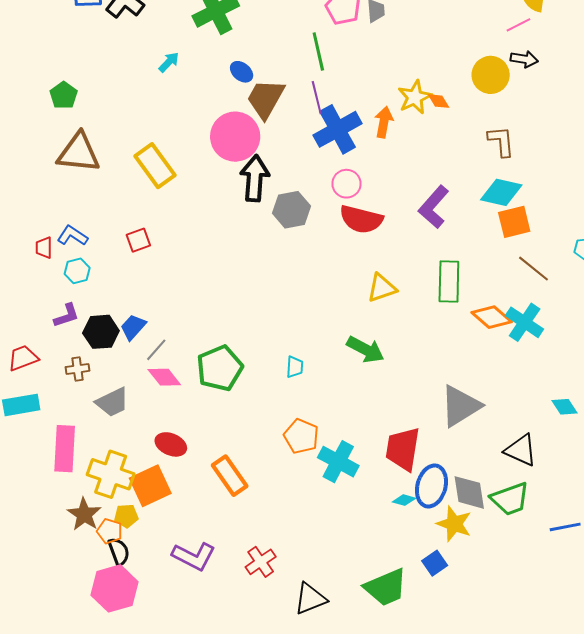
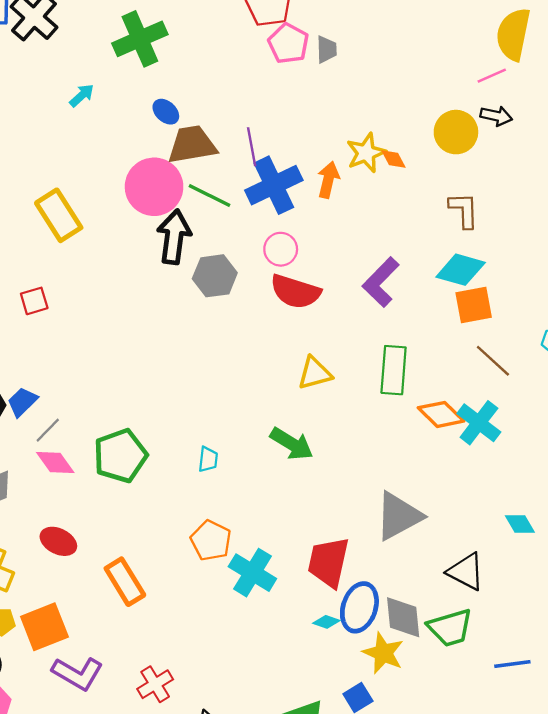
green line: (318, 52) -> (210, 196), moved, turned -54
brown trapezoid: (266, 99) -> (192, 145), turned 48
orange square: (150, 486) -> (44, 627), moved

